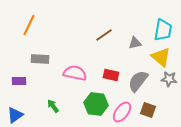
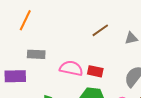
red rectangle: (111, 75) -> (95, 71), moved
purple rectangle: (19, 81) -> (15, 76), size x1.5

